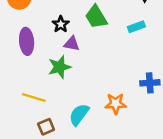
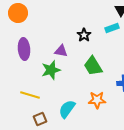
green trapezoid: (96, 17) -> (93, 66), moved
black star: (61, 24) -> (84, 35), moved
cyan rectangle: (136, 27) -> (112, 28), moved

